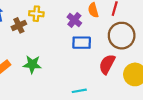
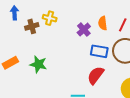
blue rectangle: (82, 43) -> (99, 51), moved
red semicircle: (107, 64) -> (96, 75), moved

